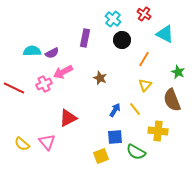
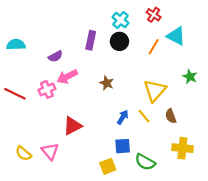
black circle: (122, 40) -> (119, 41), moved
cyan semicircle: (32, 51) -> (16, 45), moved
orange line: (144, 59) -> (154, 47), moved
yellow triangle: (145, 85) -> (155, 90), size x1.6
brown semicircle: (172, 100) -> (171, 116), moved, size x0.6
yellow cross: (158, 131) -> (182, 148), moved

